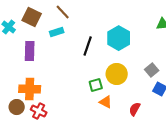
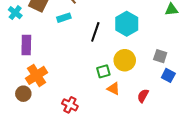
purple rectangle: (30, 51) -> (26, 45), moved
gray square: (152, 70) -> (160, 56), turned -32
orange cross: (30, 89) -> (36, 75), turned -35
red cross: (39, 111) -> (70, 105), moved

